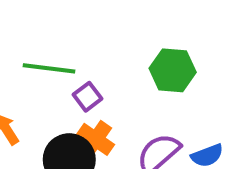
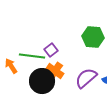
green line: (49, 68) -> (32, 56), moved

